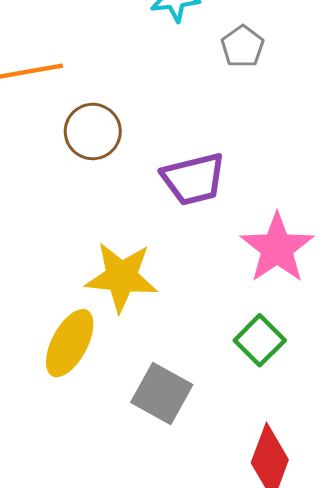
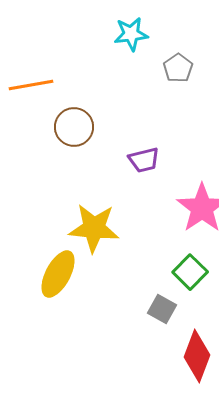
purple trapezoid: (194, 179) -> (144, 160), size x0.7
gray square: (162, 394) -> (162, 309), moved, size x0.7

